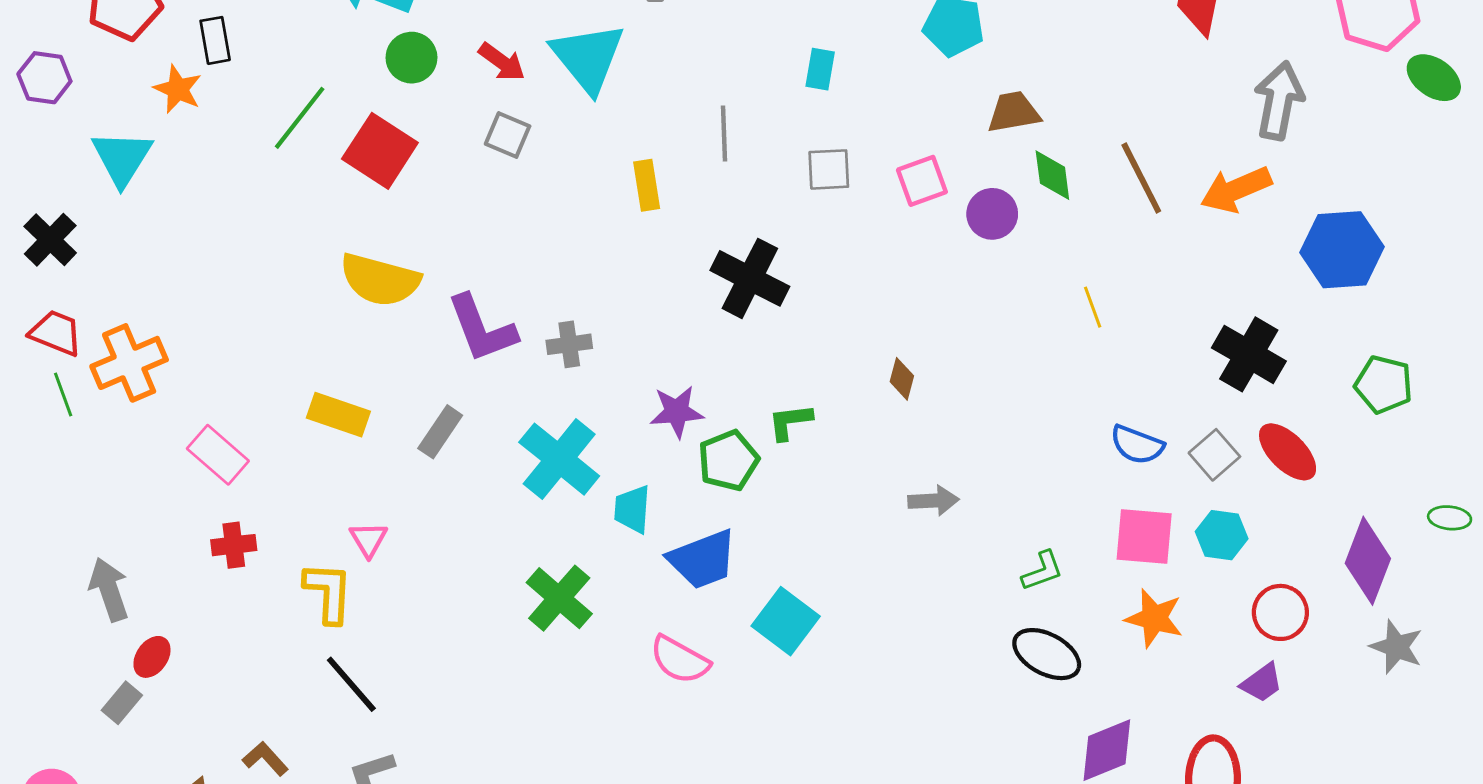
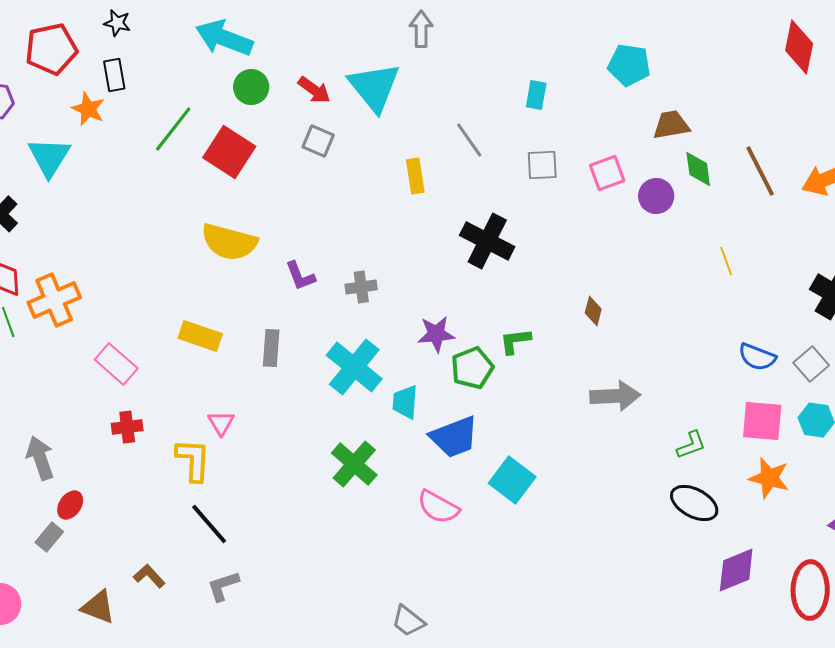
gray line: (724, 134) -> (469, 140), turned -33
purple L-shape: (482, 329) -> (300, 276), size x0.6
gray rectangle: (440, 432) -> (271, 348), turned -30
gray arrow: (933, 501) -> (615, 396), size x1.4

